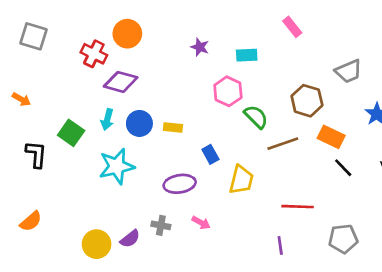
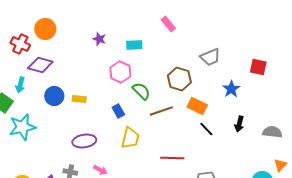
cyan arrow: (107, 119) -> (20, 85), moved
blue rectangle: (210, 154) -> (118, 111), moved
cyan star: (117, 166) -> (22, 127), moved

